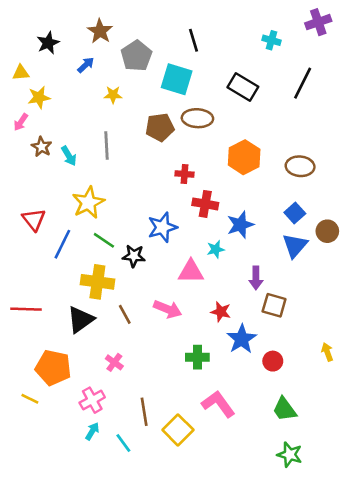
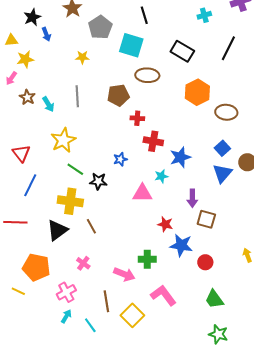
cyan cross: (271, 40) -> (204, 15), turned -32
blue arrow: (86, 65) -> (46, 34), moved, turned 112
brown pentagon: (160, 127) -> (118, 95), moved
orange hexagon: (244, 157) -> (197, 92), moved
blue star: (162, 227) -> (120, 159), size x0.6
blue line: (62, 244) -> (30, 185), moved
pink arrow: (168, 309) -> (124, 274), moved
blue star: (242, 339) -> (181, 245), turned -30

